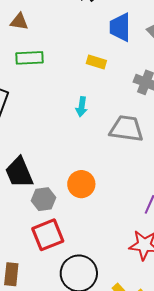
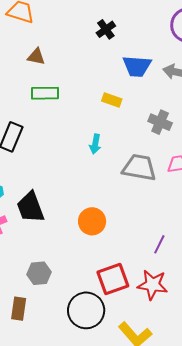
blue trapezoid: (120, 27) -> (137, 66), turned -88
gray hexagon: (43, 199) -> (39, 273), moved
red square: (48, 235) -> (113, 279), moved

